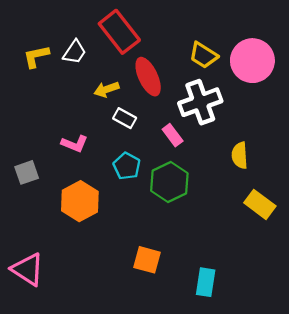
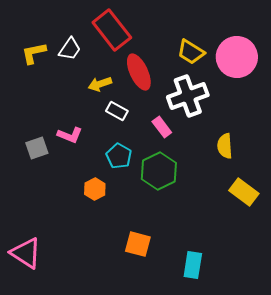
gray square: (27, 172) -> (37, 148), moved
orange hexagon: (80, 201) -> (95, 189), moved, size x0.6

